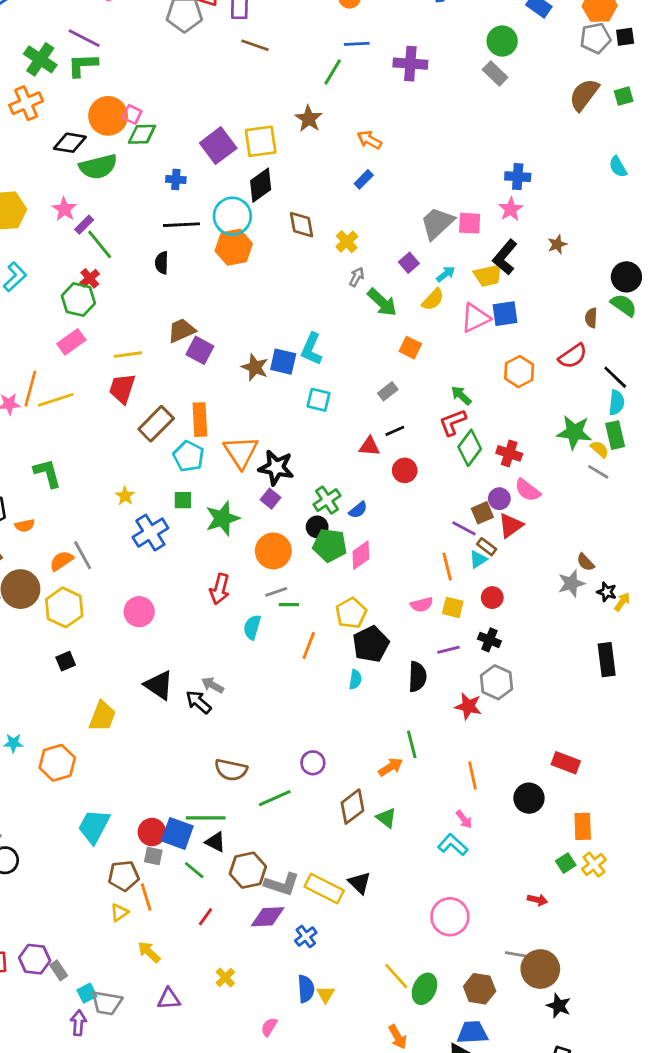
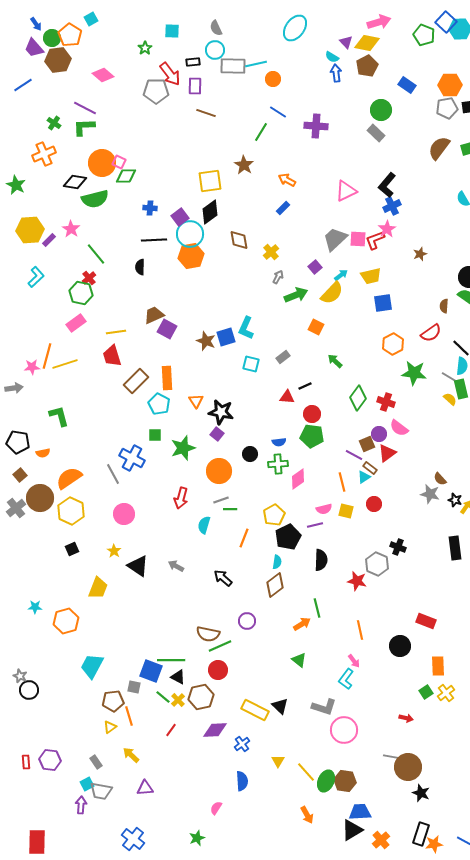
blue line: (357, 44) -> (278, 112), turned 36
green cross: (40, 59) -> (54, 123), size x0.6
purple square: (218, 146) -> (180, 217), moved, size x0.7
blue cross: (518, 177) -> (392, 206), turned -30
purple rectangle: (84, 225) -> (49, 240), moved
black L-shape: (505, 257) -> (387, 185), moved
yellow semicircle: (433, 299) -> (332, 293), size x1.4
green arrow: (382, 302) -> (296, 295), turned -65
pink triangle: (475, 318) -> (346, 191), moved
blue square: (283, 362) -> (226, 337), turned -30
red trapezoid: (122, 388) -> (112, 356), turned -35
gray rectangle: (388, 391) -> (283, 357), moved
green arrow: (461, 396) -> (335, 361), moved
red L-shape: (453, 422) -> (375, 240), moved
green star: (574, 432) -> (414, 373), moved
orange triangle: (241, 452) -> (196, 401), size x0.6
gray line: (598, 472) -> (449, 377), moved
yellow star: (125, 496) -> (114, 551), moved
green cross: (327, 500) -> (278, 464), moved, turned 30
blue semicircle: (358, 510) -> (279, 442), turned 32
blue cross: (150, 533) -> (132, 458), turned -30
green pentagon: (330, 545) -> (312, 436), moved
gray line: (83, 555) -> (113, 474), moved
pink diamond: (361, 555) -> (298, 479), moved
orange semicircle: (61, 561) -> (69, 478), size x1.5
gray star: (571, 583) -> (430, 494), turned 30
black cross: (489, 640) -> (398, 547), moved
purple line: (448, 650) -> (315, 525), moved
black arrow: (198, 702) -> (223, 578), moved
brown semicircle: (231, 770) -> (208, 634), moved
brown diamond: (352, 807) -> (275, 585), moved
red circle: (152, 832) -> (218, 670), moved
cyan L-shape: (453, 845) -> (346, 679), turned -95
gray L-shape: (282, 884) -> (324, 707), moved
gray rectangle: (59, 970) -> (96, 762), moved
yellow cross: (225, 977) -> (178, 700), moved
brown hexagon: (480, 989) -> (345, 781), moved
yellow triangle: (326, 994) -> (278, 761), moved

